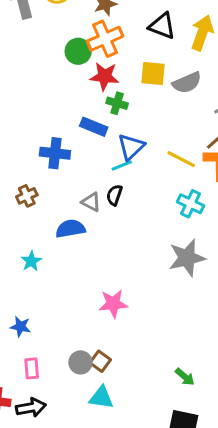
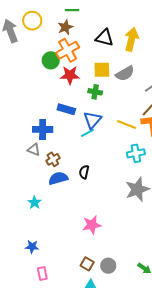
green cross: (117, 103) -> (95, 92), moved
black semicircle: (114, 195) -> (84, 172), moved
brown cross: (27, 196) -> (53, 159), moved
gray triangle: (91, 202) -> (34, 150), moved
cyan cross: (191, 204) -> (136, 153), turned -30
gray circle: (80, 362) -> (108, 266), moved

